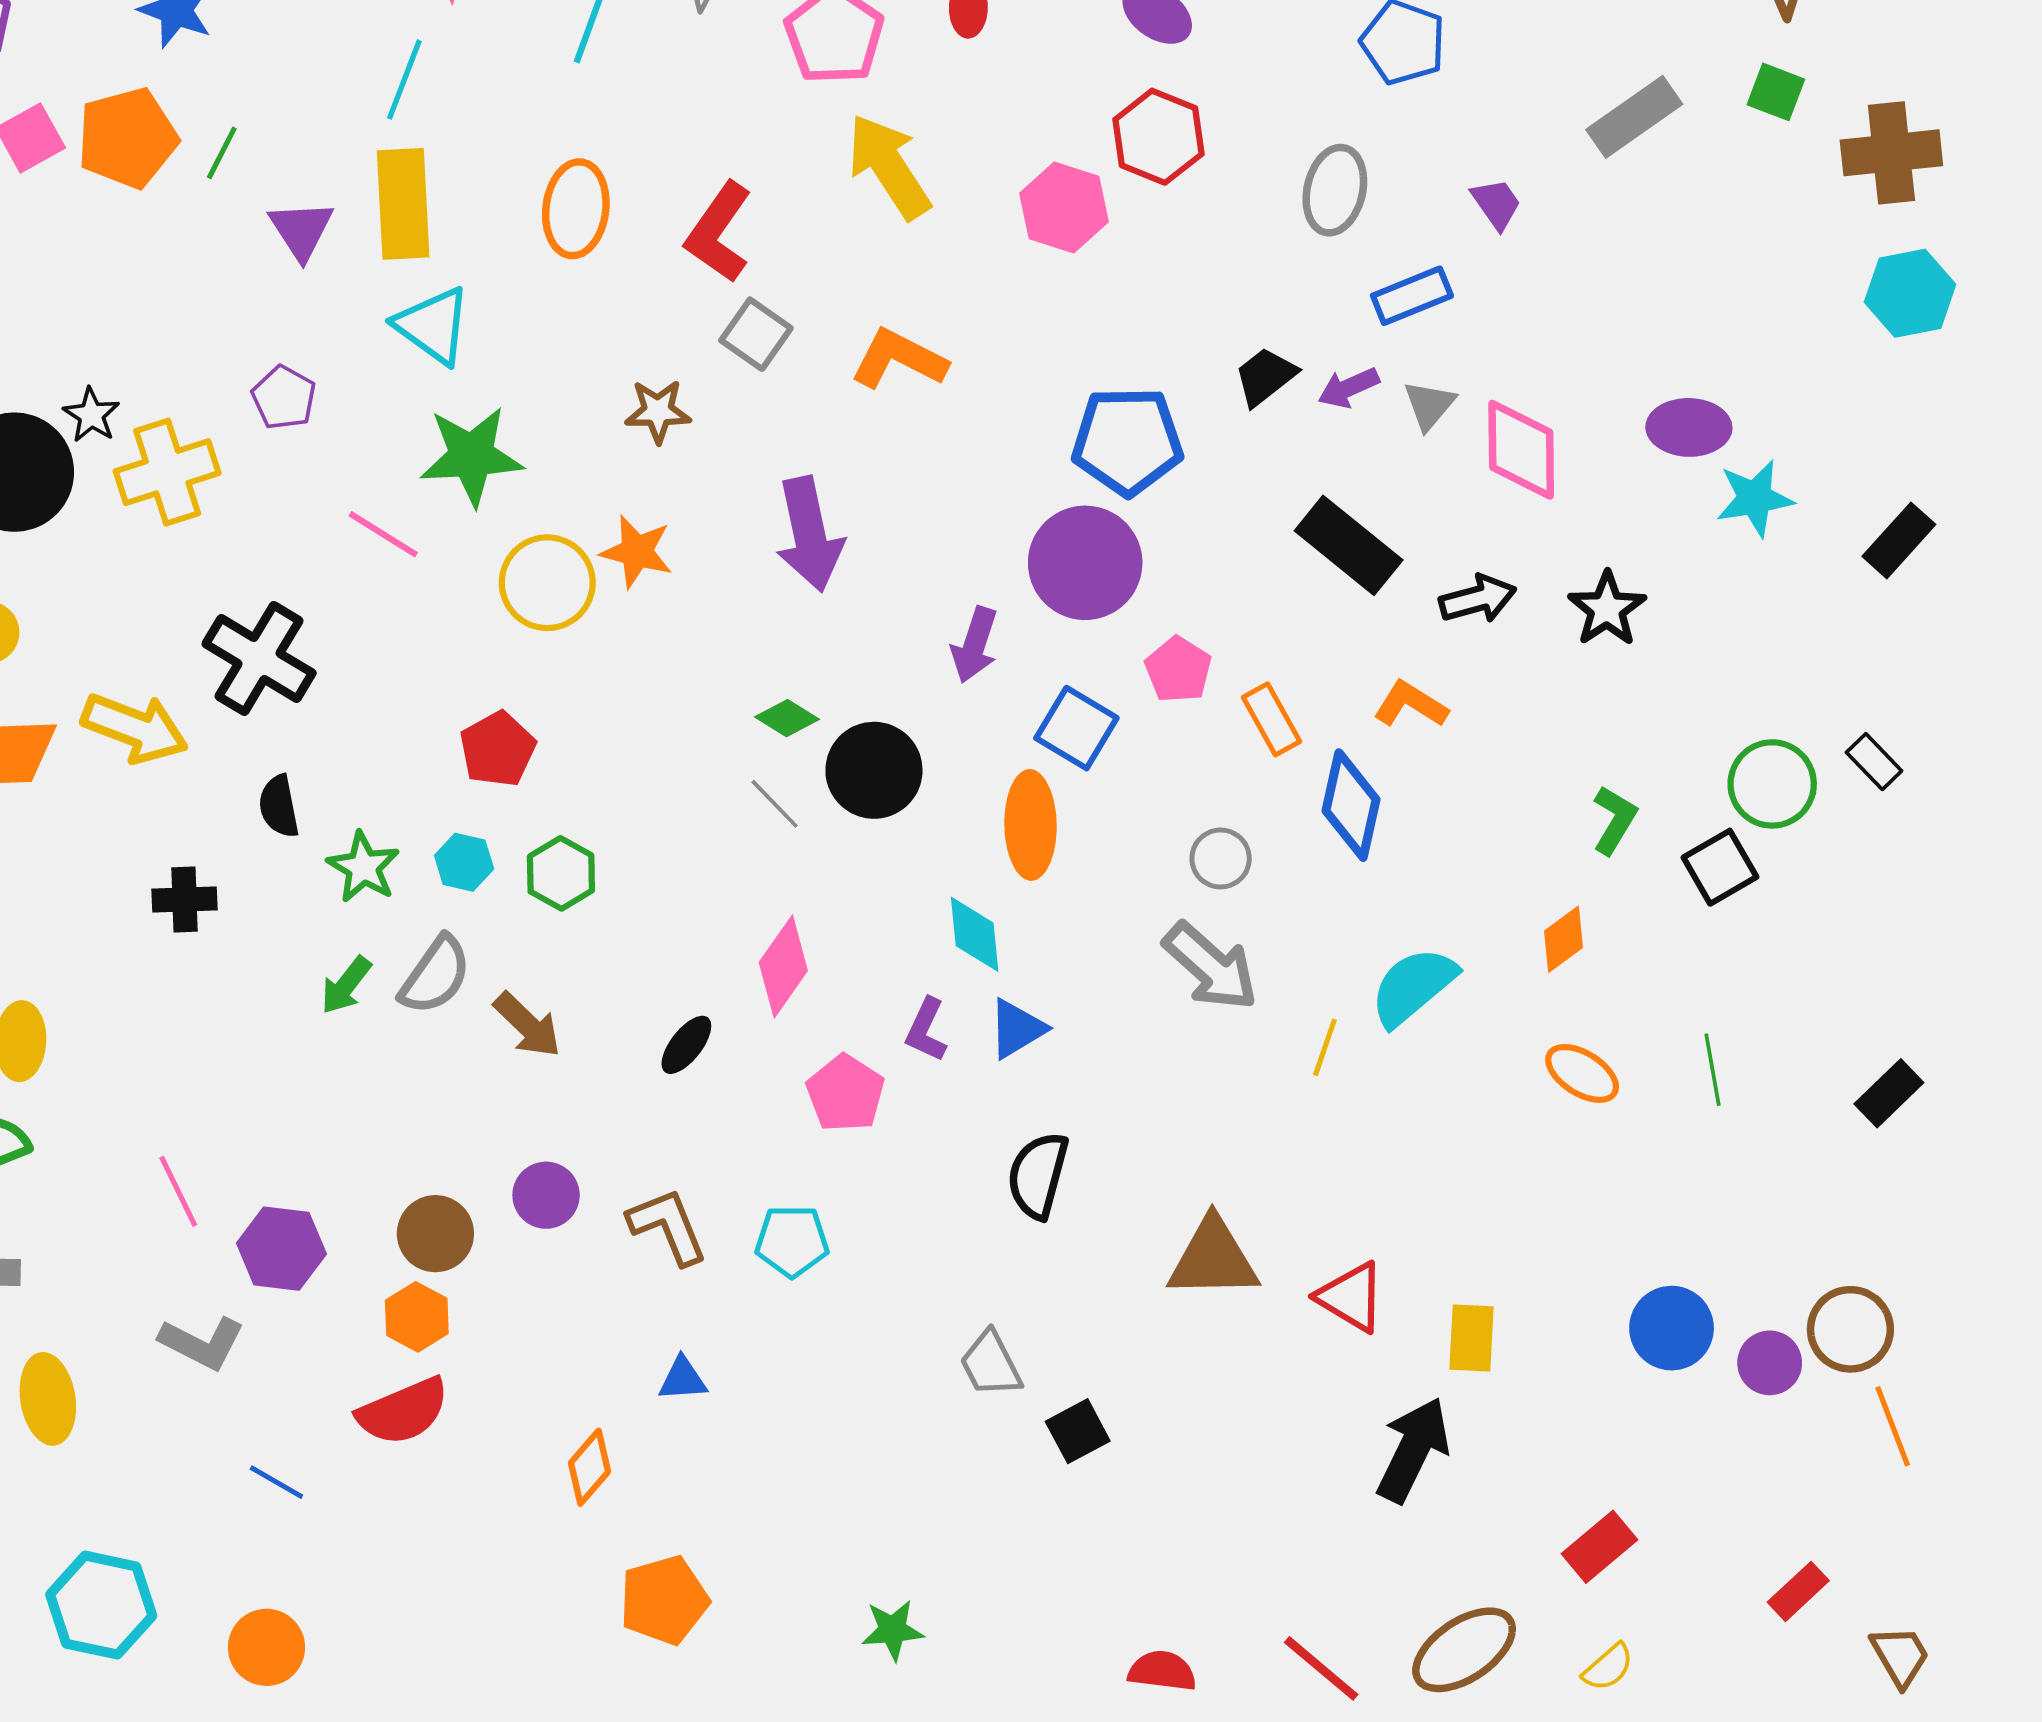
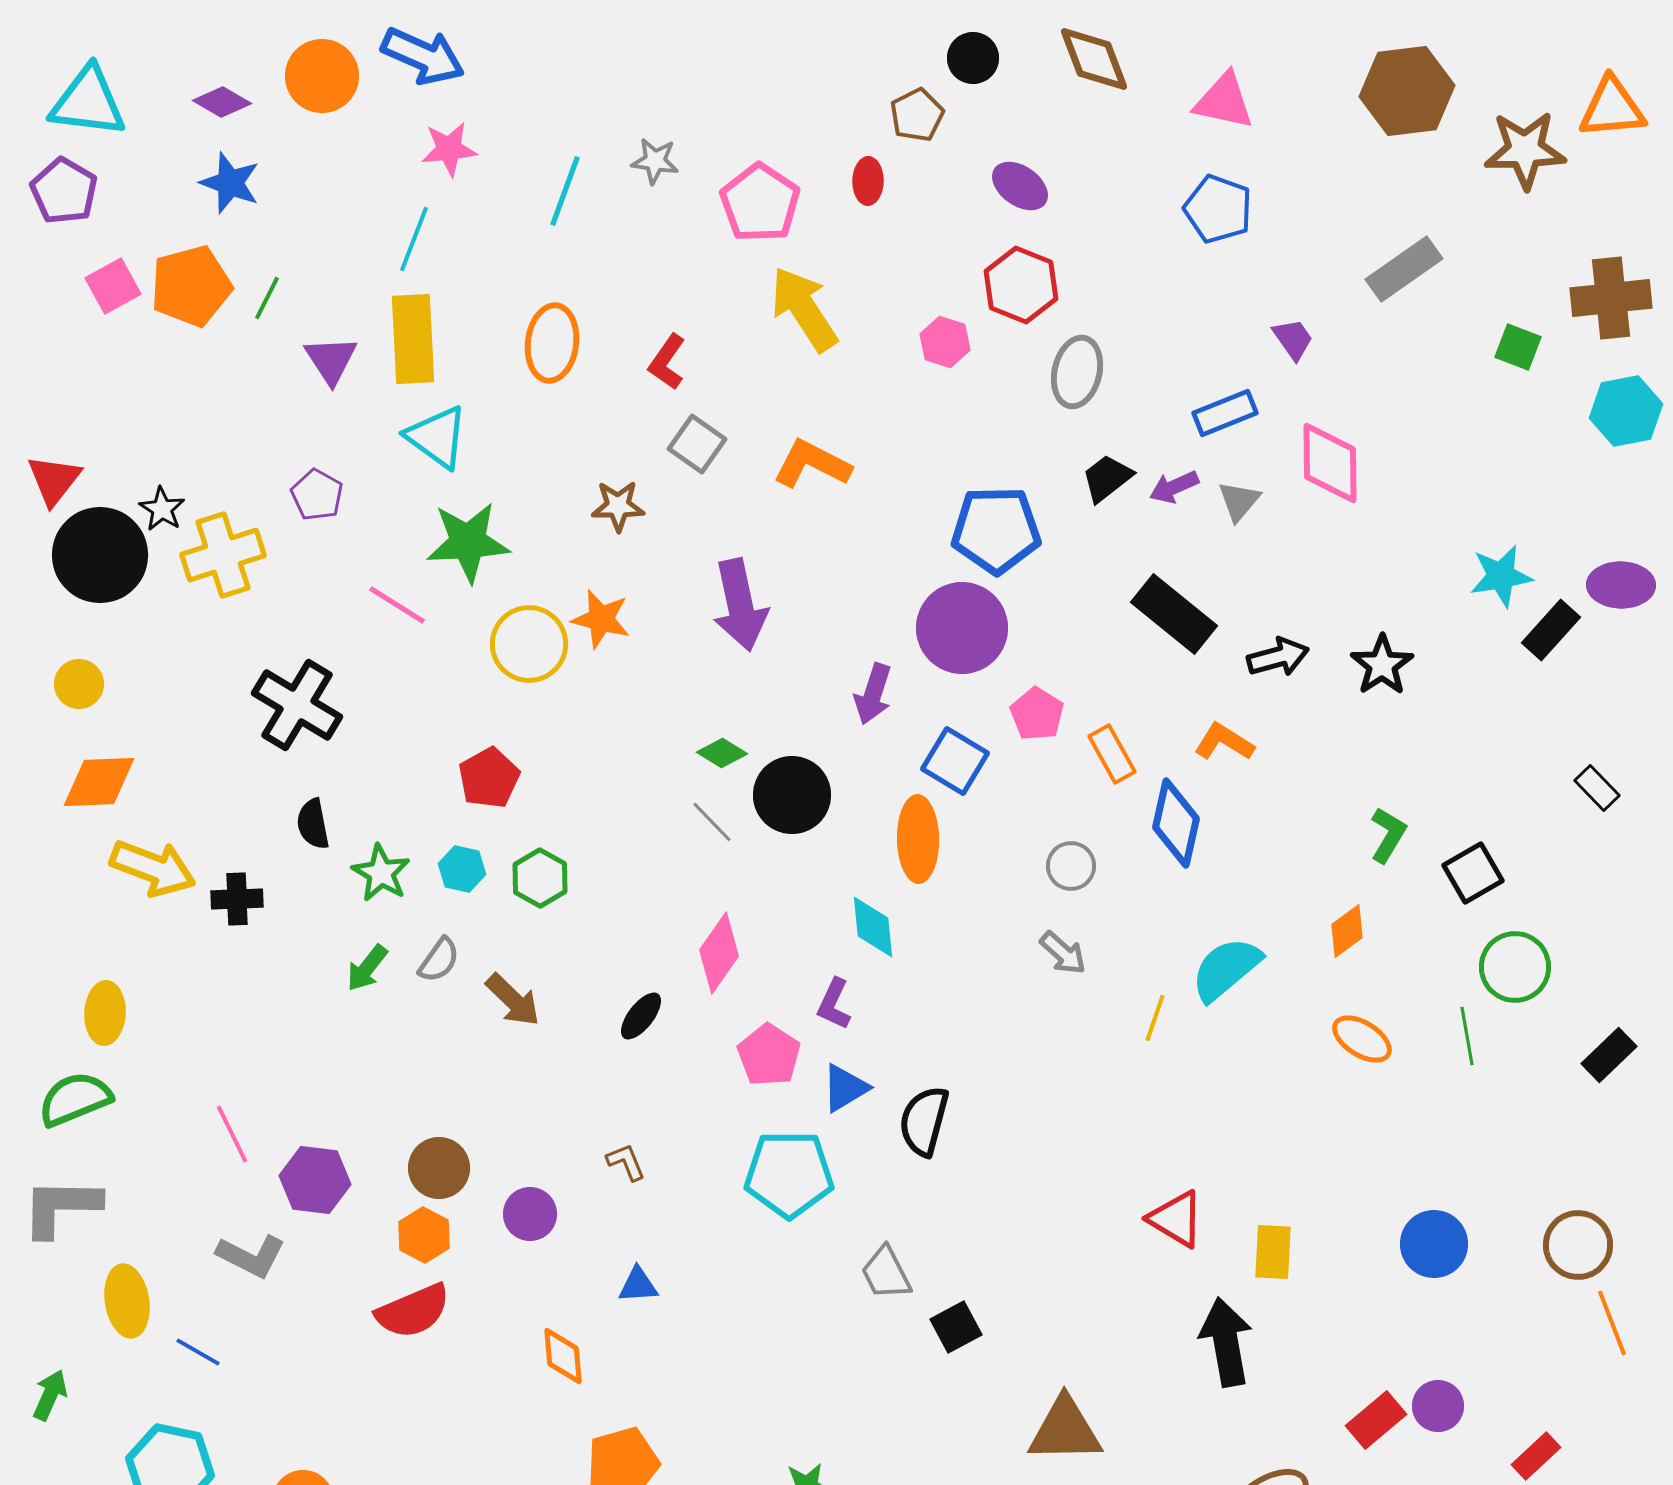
green square: (1776, 92) -> (1518, 347), moved
gray ellipse: (1335, 190) -> (1077, 372), moved
pink hexagon: (1064, 208) -> (945, 342), size x0.7
red L-shape: (719, 232) -> (667, 362), size x0.7
purple ellipse: (1689, 427) -> (1621, 585), moved
pink diamond: (1521, 450) -> (1330, 463), moved
black rectangle: (1899, 540) -> (1551, 630), moved
yellow arrow: (135, 728) -> (153, 868), moved
green circle: (1772, 784) -> (1515, 967), moved
gray arrow: (1211, 967) -> (1063, 953), size x0.6
gray semicircle: (435, 975) -> (439, 960), size x0.7
blue triangle: (1017, 1029) -> (845, 1088), moved
purple circle: (546, 1195) -> (530, 1214), moved
brown L-shape: (668, 1226) -> (626, 1162), size x0.6
cyan pentagon: (792, 1241) -> (789, 1174), moved, size x1.5
brown triangle: (1213, 1259) -> (1065, 1430), moved
purple circle: (1770, 1363) -> (1438, 1406), moved
black arrow: (1413, 1450) -> (1226, 1342), turned -36
orange diamond: (589, 1467) -> (563, 1356), turned -46
blue line: (276, 1482) -> (198, 1352), moved

